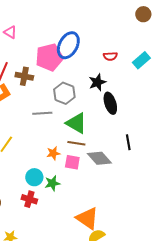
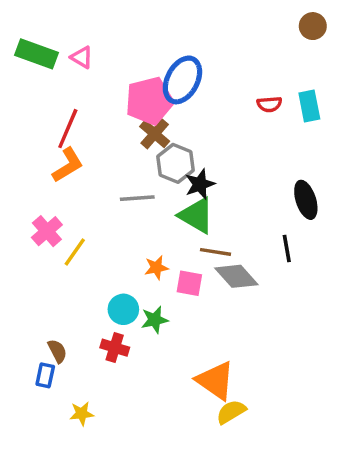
red semicircle: (110, 56) -> (269, 104), moved
cyan rectangle: (141, 60) -> (309, 106), turned -60
brown cross: (24, 76) -> (155, 134), moved, turned 30
black star: (97, 82) -> (200, 184), moved
black ellipse: (110, 103) -> (306, 200), moved
brown line: (76, 143) -> (215, 252), moved

